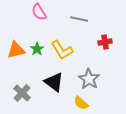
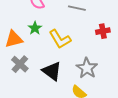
green star: (37, 49) -> (35, 28), moved
gray cross: (22, 93) -> (20, 64), moved

